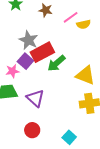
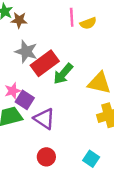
brown star: (46, 10) -> (19, 20), moved
pink line: (71, 17) -> (72, 17), turned -49
purple square: (25, 61) -> (25, 100), moved

